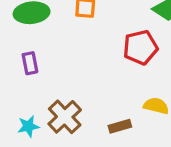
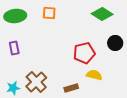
red pentagon: (140, 47) -> (84, 53), moved

